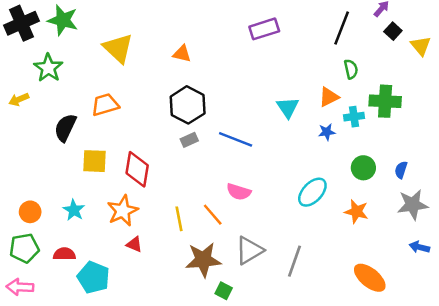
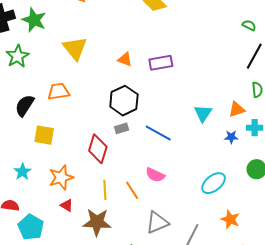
purple rectangle: (264, 29) -> (161, 63), moved
red diamond: (137, 169) -> (98, 149), moved
orange star: (356, 212) -> (230, 219), moved
brown star: (203, 260) -> (97, 222), moved

